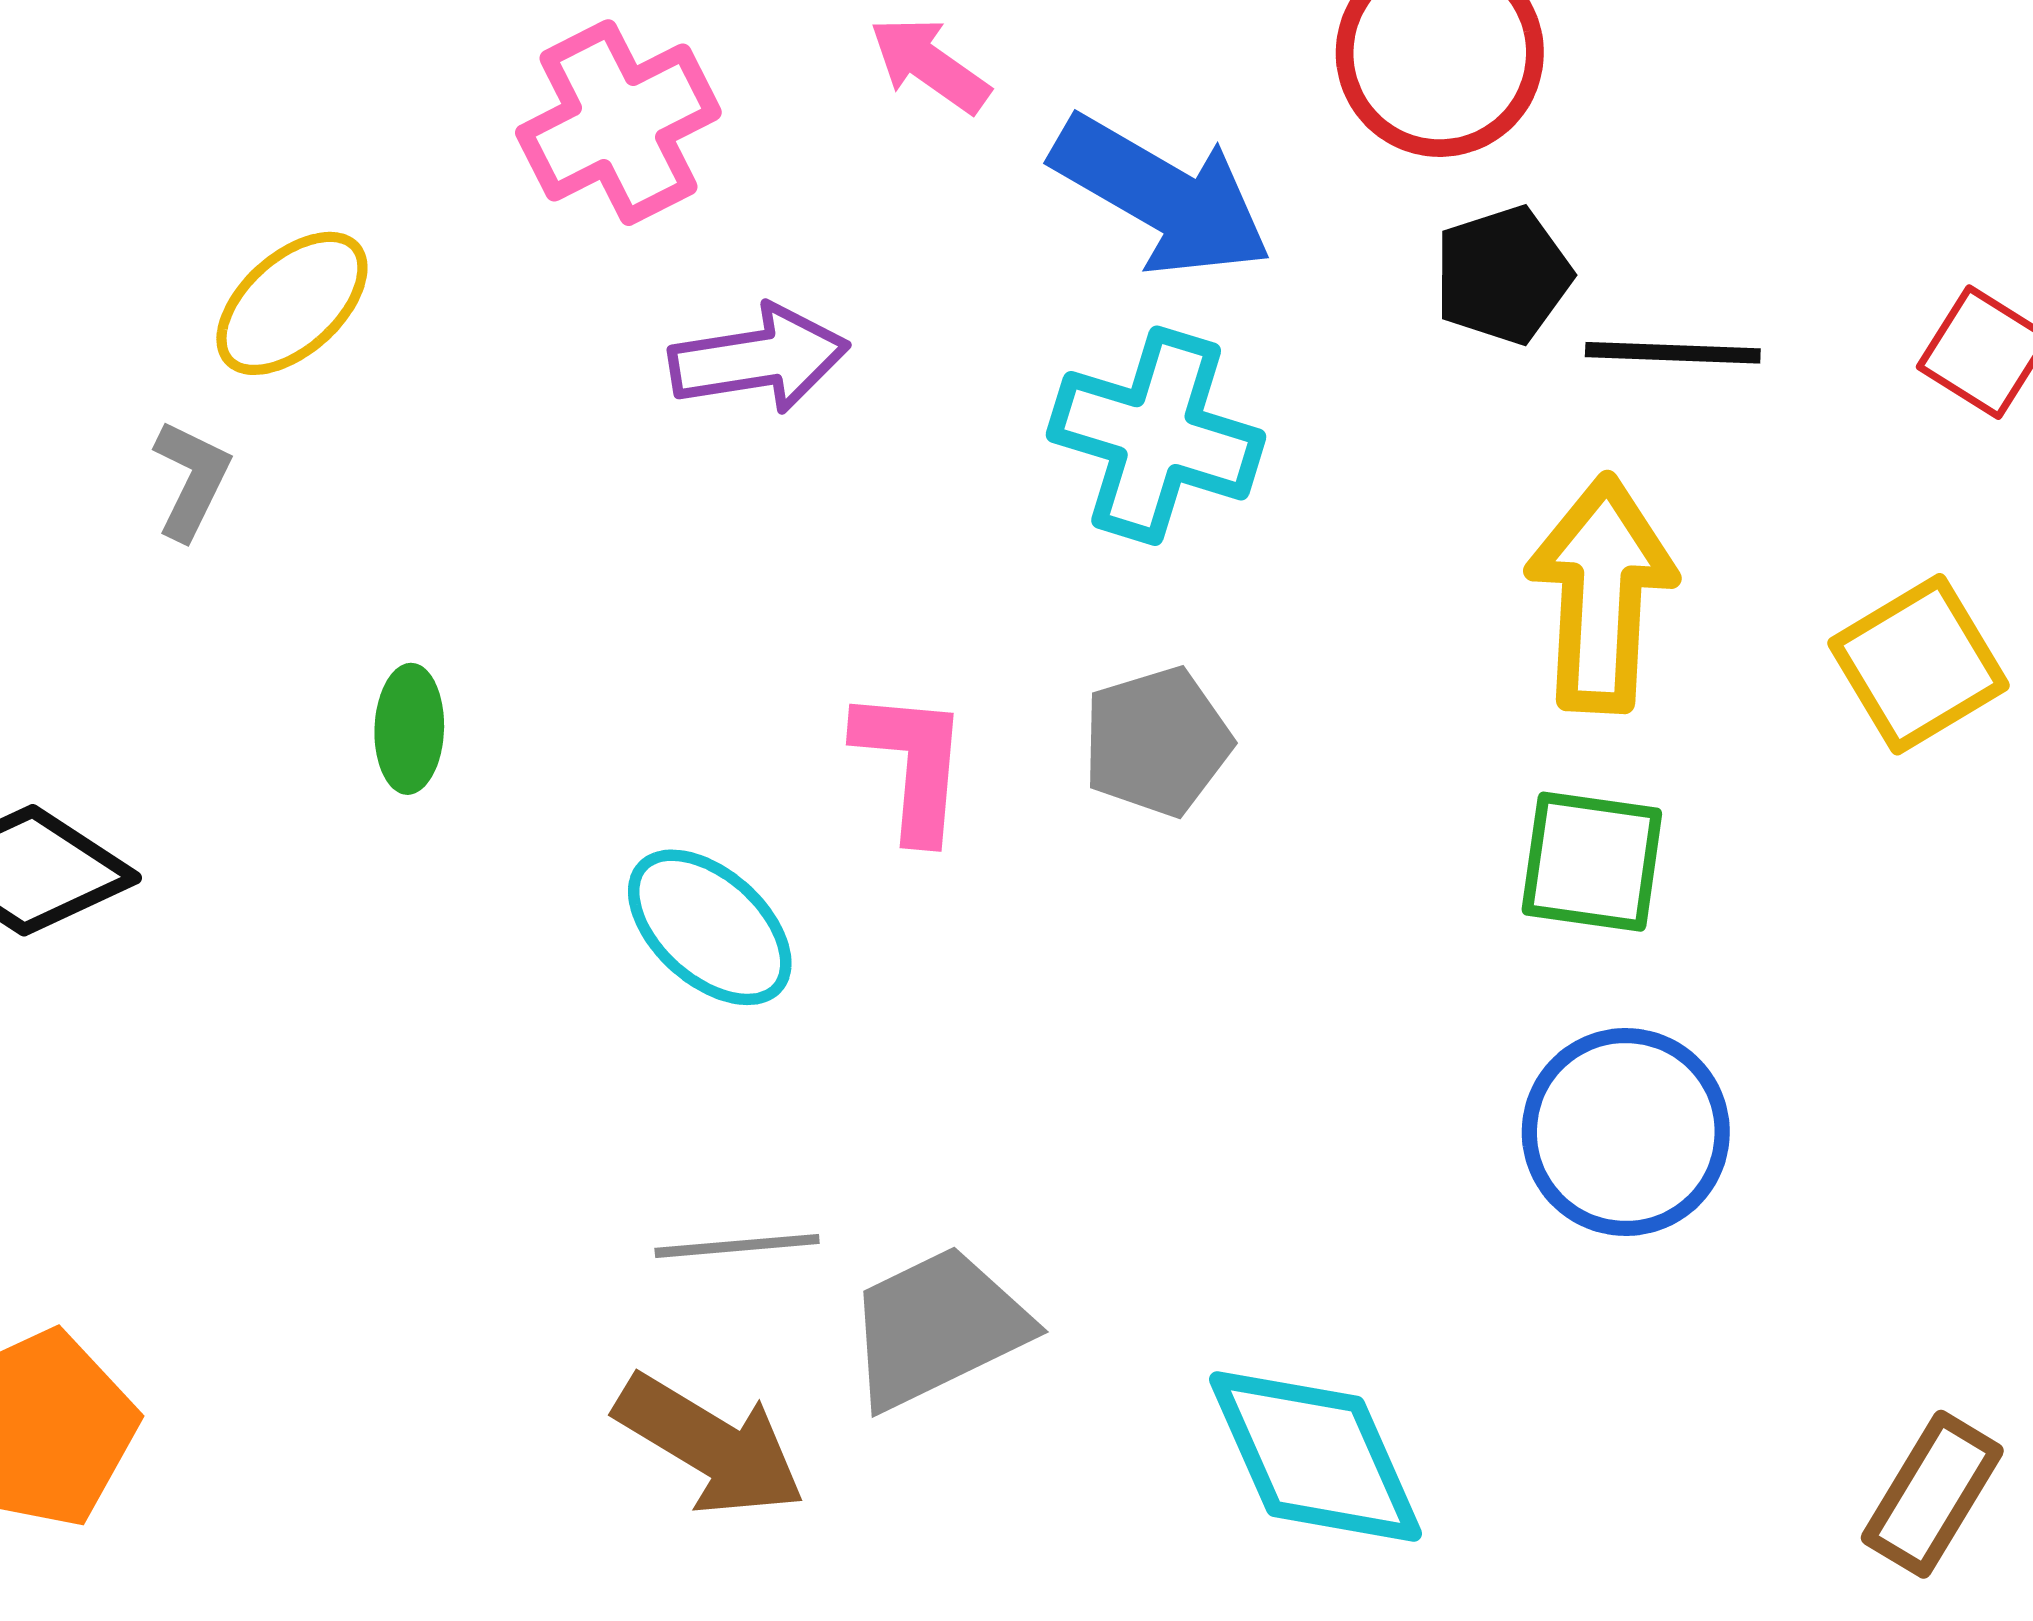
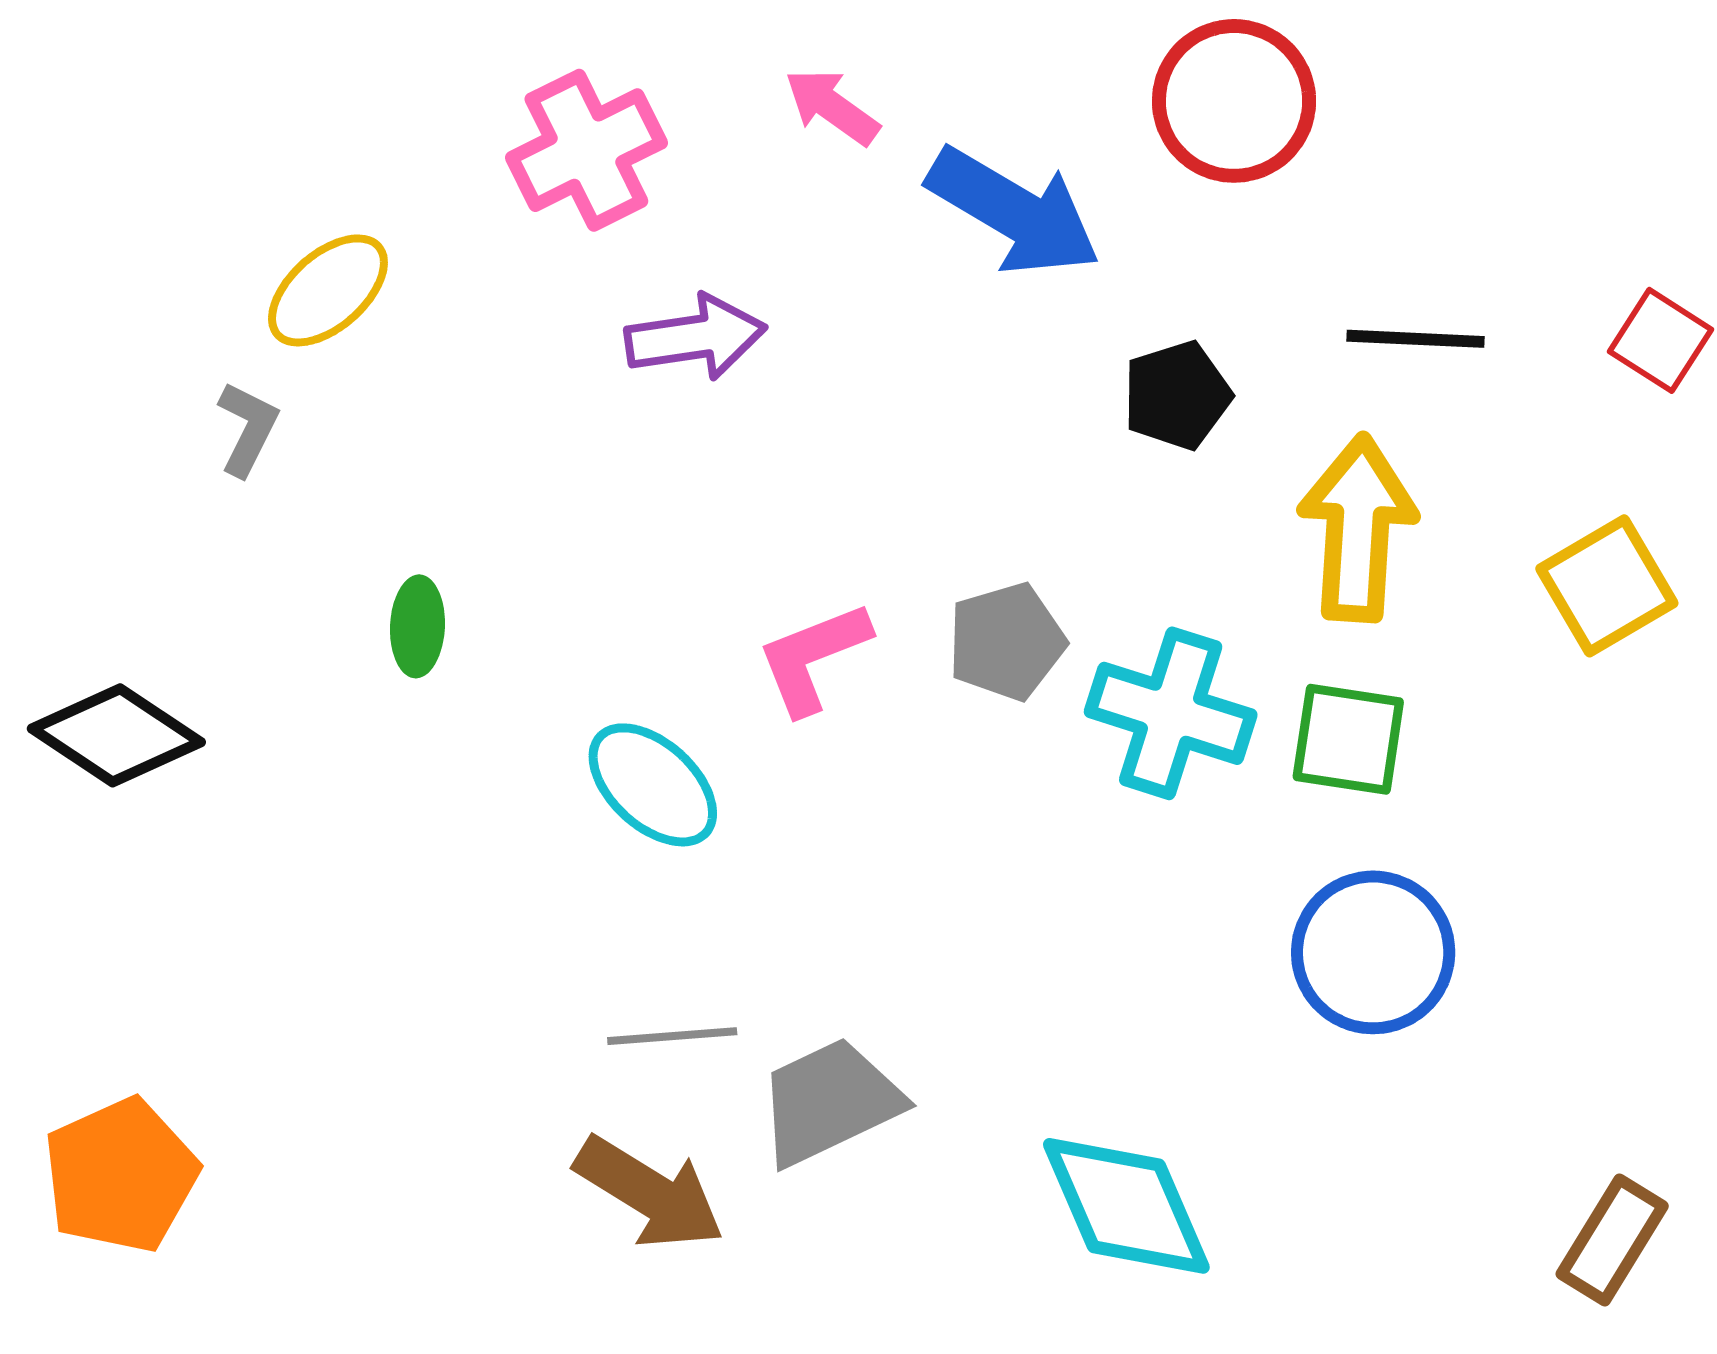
black pentagon: (1503, 275) -> (1177, 395), moved
cyan cross: (1156, 436) -> (1171, 713), moved
pink L-shape: (912, 764) -> (813, 658), turned -117

